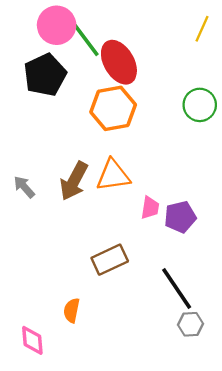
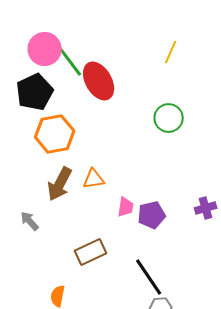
orange hexagon: (113, 108) -> (55, 134), moved
orange triangle: (113, 175) -> (94, 179), size x0.7
gray arrow: (24, 187) -> (30, 221), moved

